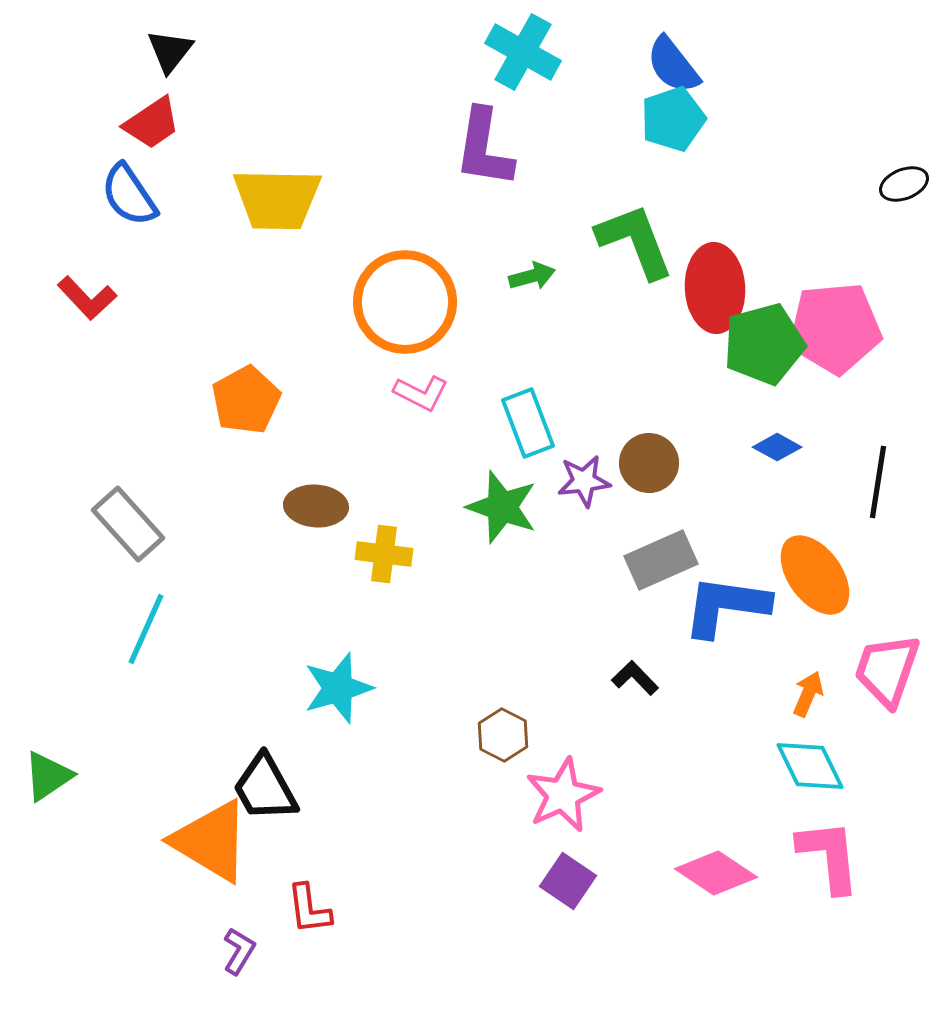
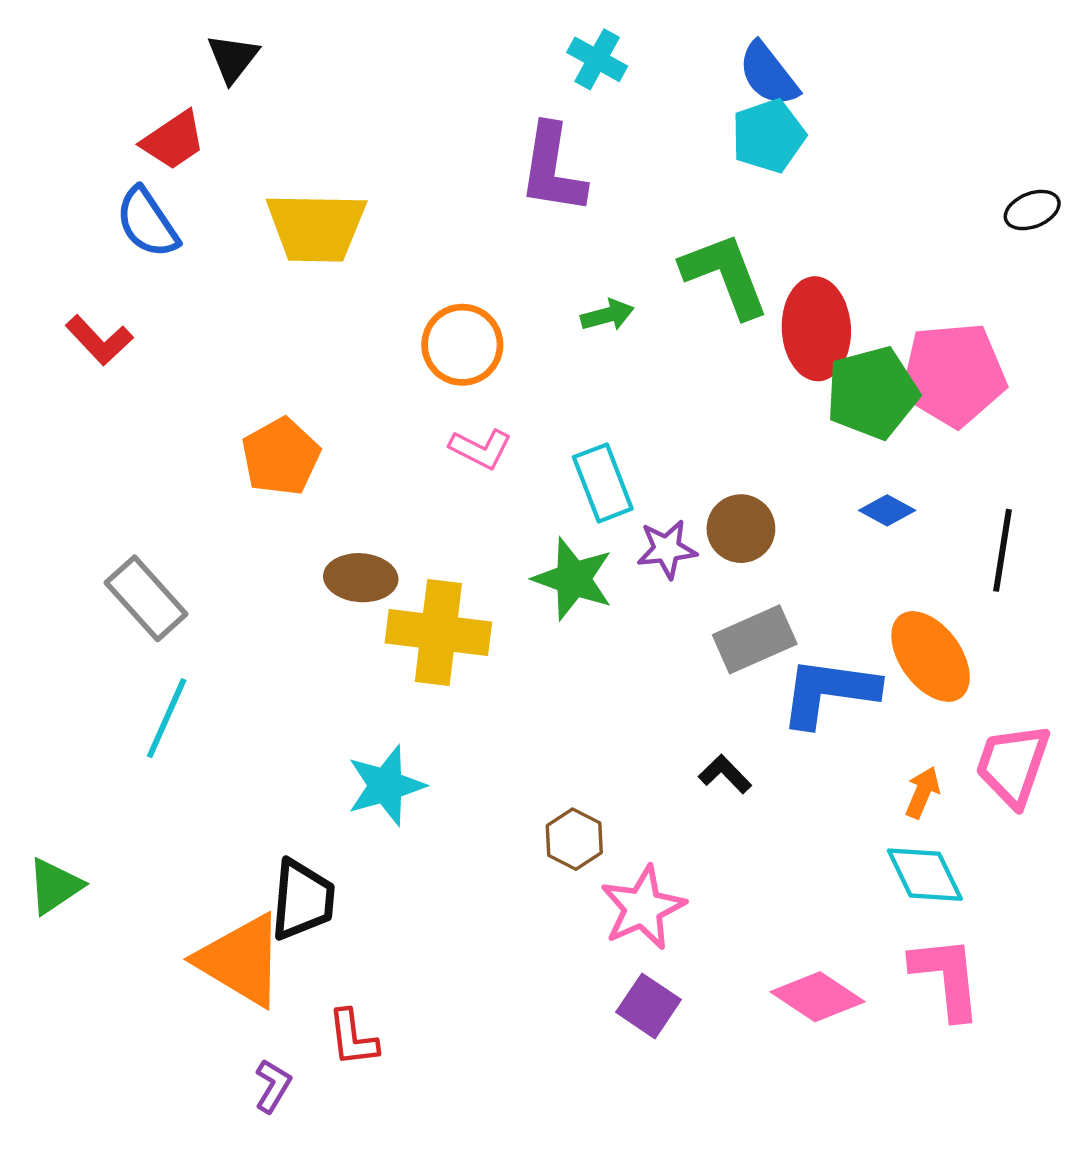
black triangle: (170, 51) -> (233, 58), moved
cyan cross: (523, 52) -> (597, 59), size x0.7
orange circle: (405, 302) -> (462, 345), size x0.7
yellow cross: (384, 554) -> (438, 633), size x1.6
black trapezoid: (265, 788) -> (302, 900), turned -146

